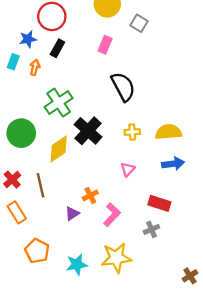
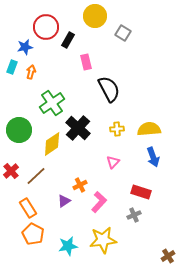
pink rectangle: (105, 45) -> (86, 62), moved, turned -35
black rectangle: (57, 48) -> (68, 40), moved
blue arrow: (173, 164) -> (153, 157), turned 78
brown line: (40, 185) -> (36, 176), turned 60
orange rectangle: (17, 212) -> (28, 208), moved

